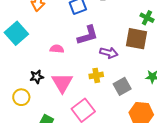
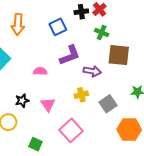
green cross: (147, 18) -> (102, 32), moved
pink triangle: (62, 83) -> (48, 105), size x0.7

